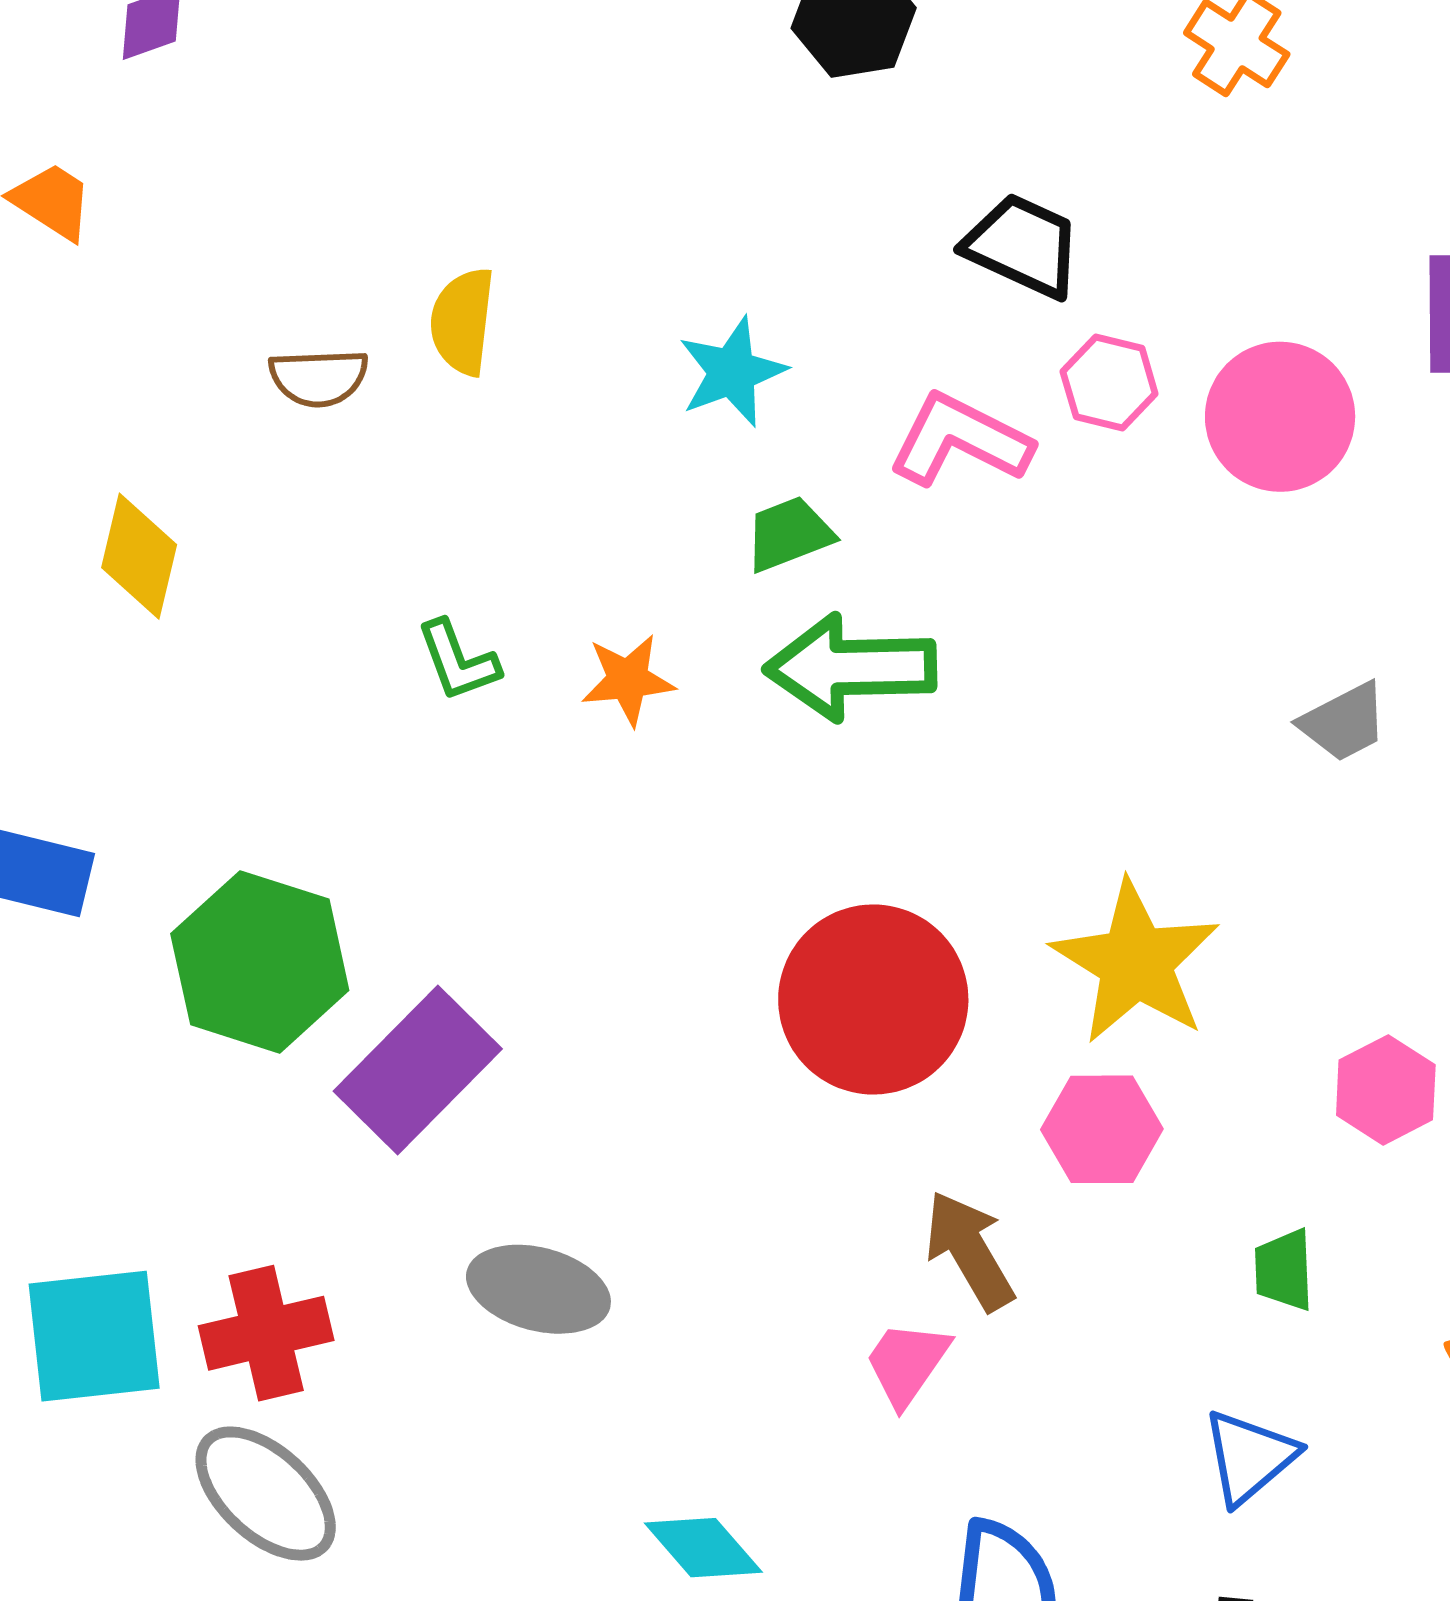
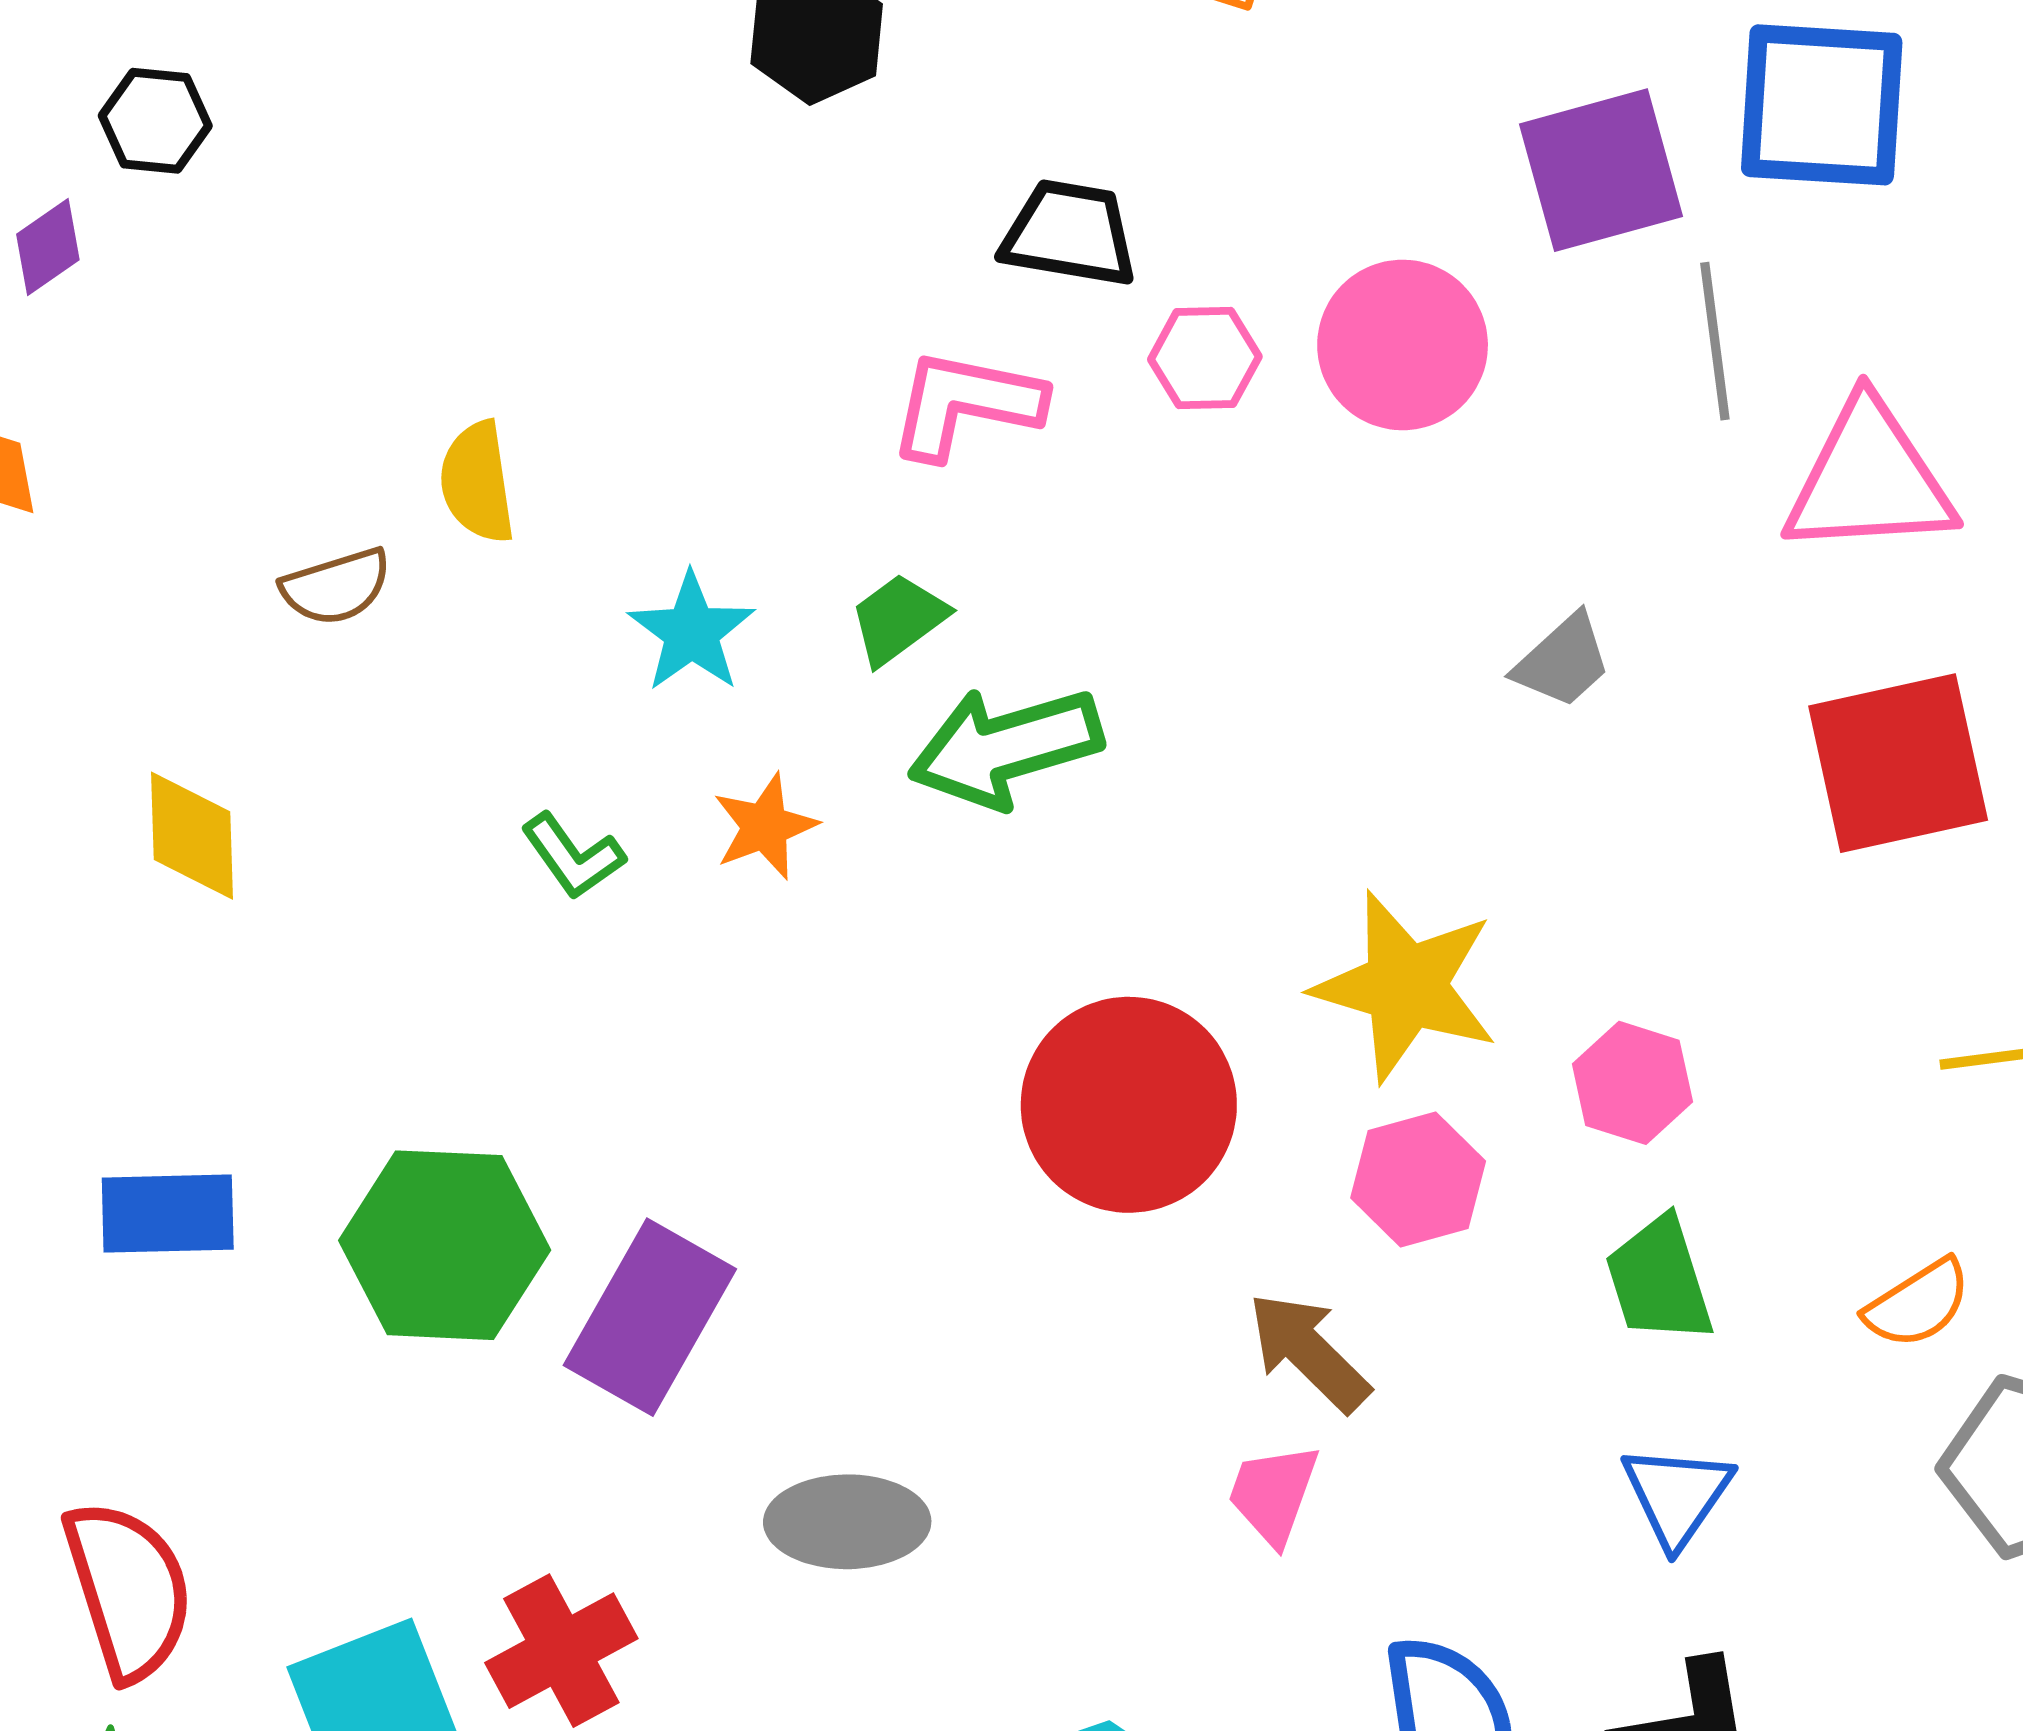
cyan star: (732, 372) -> (692, 632), moved
pink L-shape: (960, 440) -> (966, 404), moved
pink hexagon: (1386, 1090) -> (1632, 1083), moved
green trapezoid: (1284, 1270) -> (1659, 1280), size x1.4

